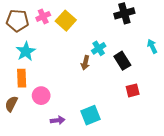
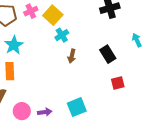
cyan cross: (99, 48) -> (62, 35), moved
pink circle: (41, 96) -> (22, 111), moved

